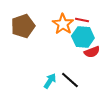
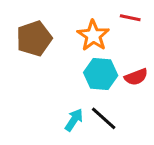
red line: (82, 20) -> (130, 18), moved
cyan hexagon: (83, 37) -> (101, 74), moved

